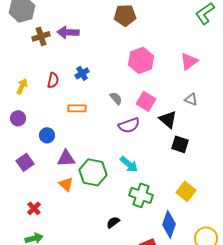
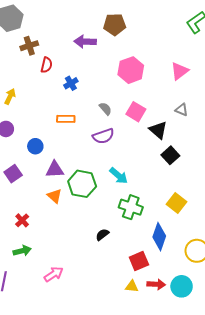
purple arrow: (68, 32) -> (85, 42), moved
red semicircle: (53, 80) -> (47, 65), moved
purple semicircle: (129, 125) -> (103, 136), moved
black square: (180, 144) -> (170, 155), turned 30

